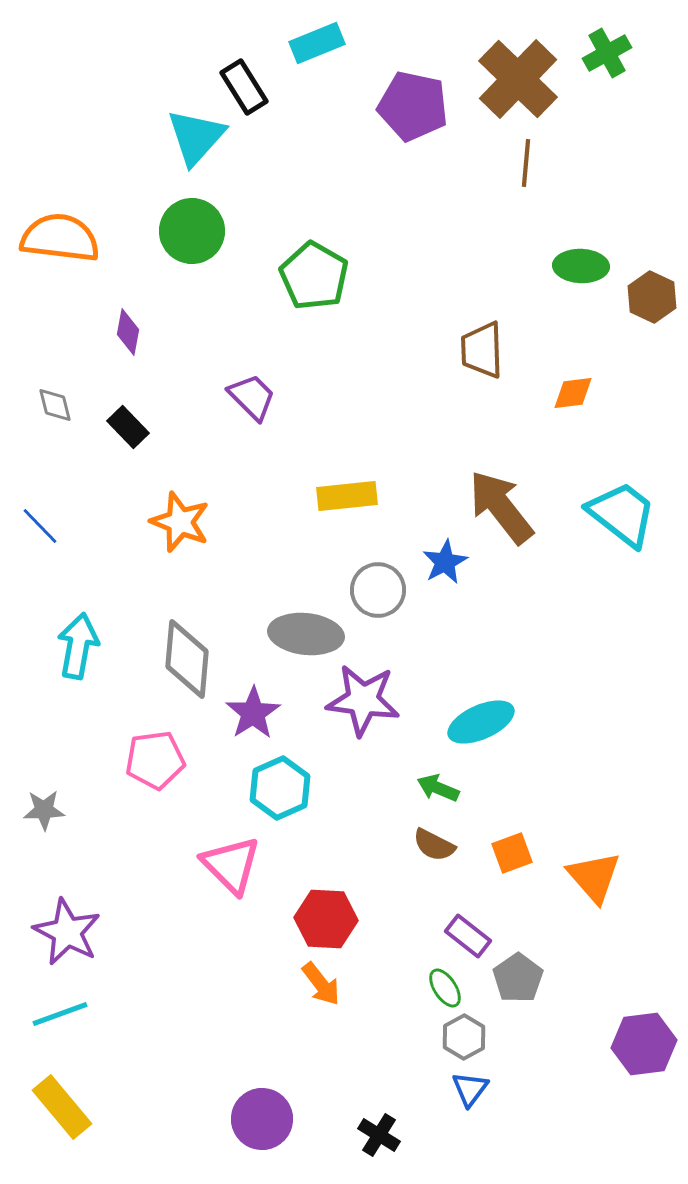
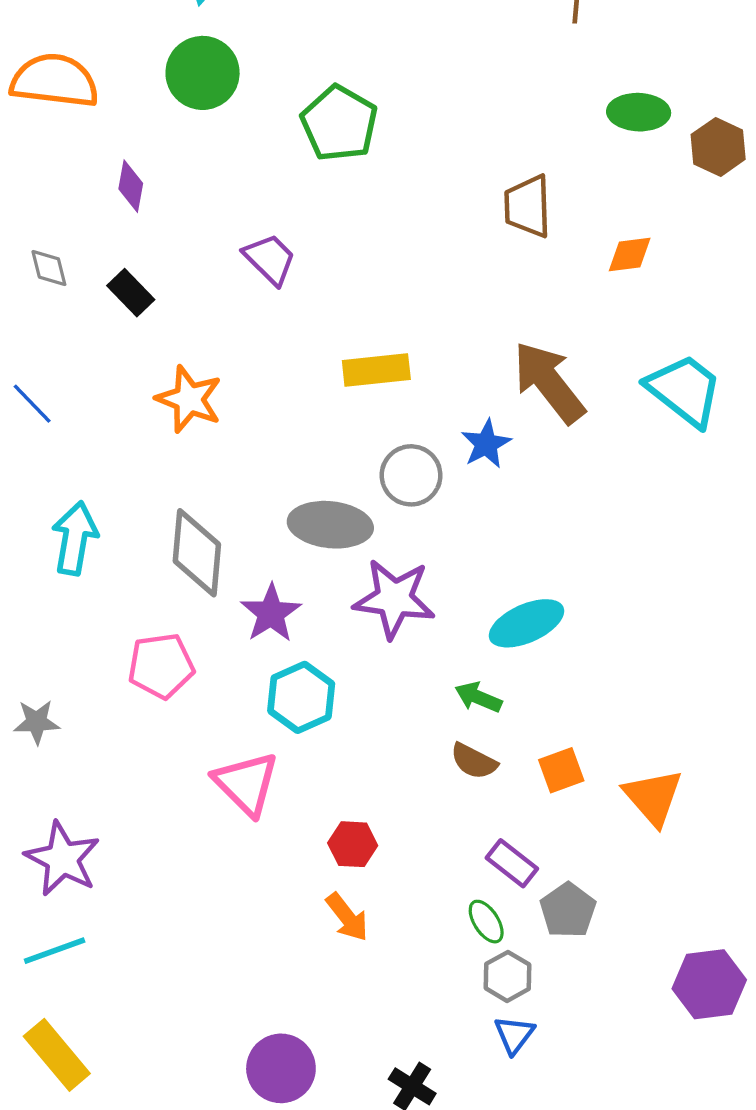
red hexagon: (326, 919) -> (353, 844), size x0.7

